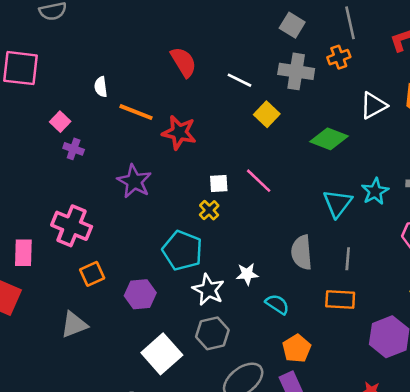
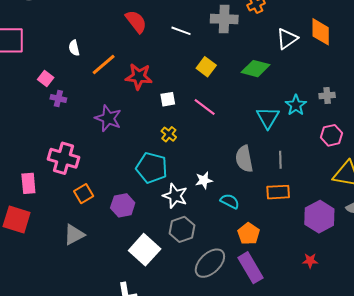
orange line: (136, 112) -> (104, 64), turned -56
yellow square: (267, 114) -> (206, 67), moved
white square: (219, 183) -> (168, 99), moved

